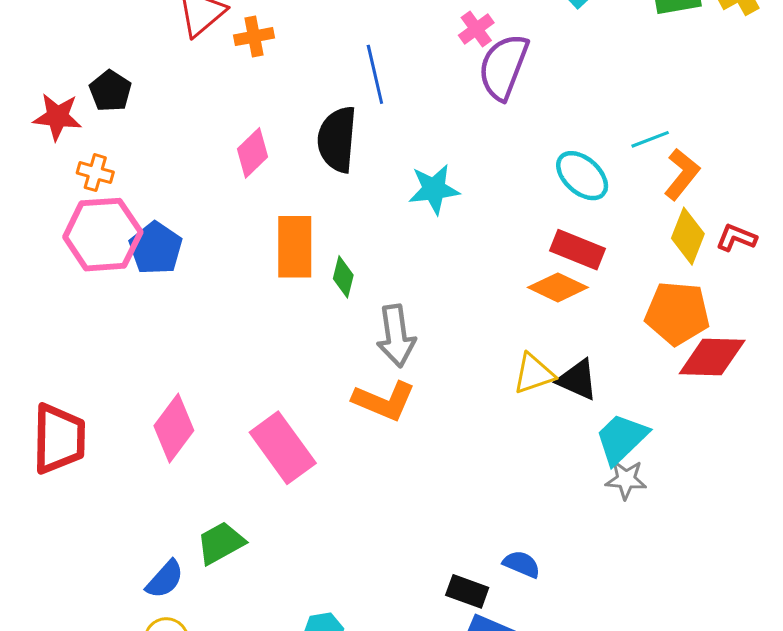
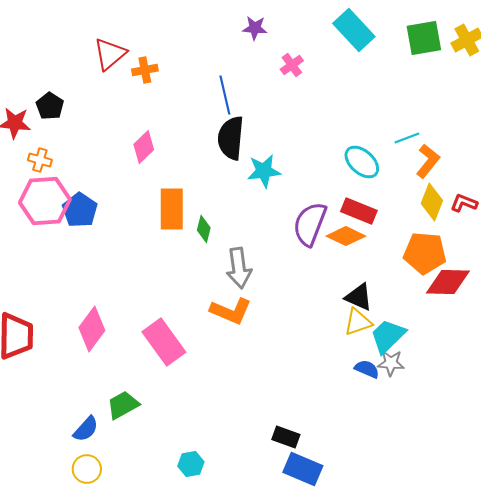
purple semicircle: (503, 67) -> (310, 224), moved
black semicircle: (337, 139) -> (231, 138), moved
yellow triangle: (534, 374) -> (358, 322), moved
blue semicircle: (522, 564) -> (367, 369), moved

